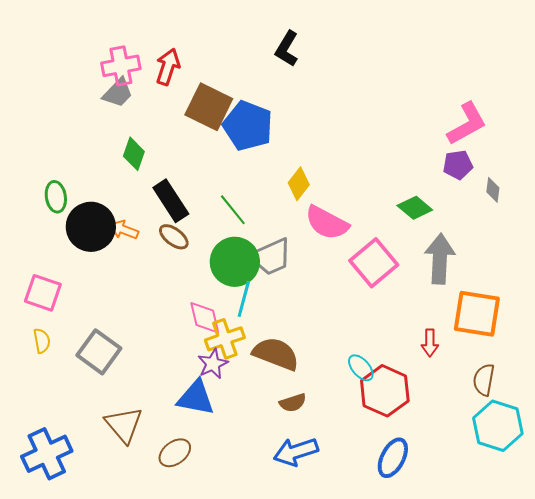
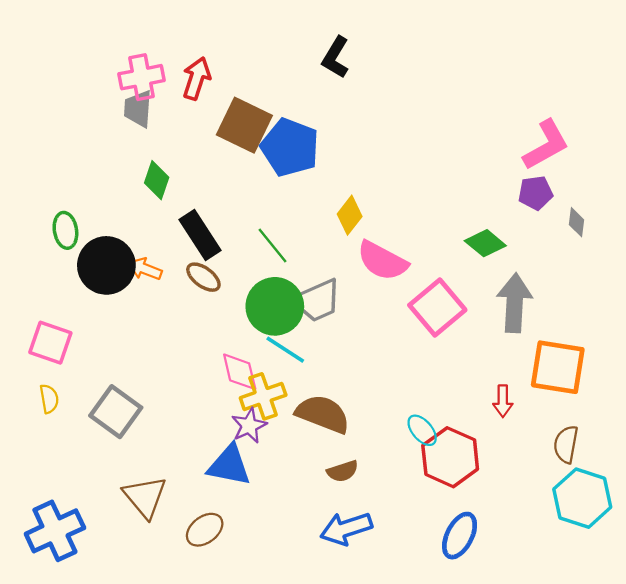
gray trapezoid: (118, 93) -> (138, 109), turned 140
cyan line: (244, 299) -> (285, 350), turned -72

